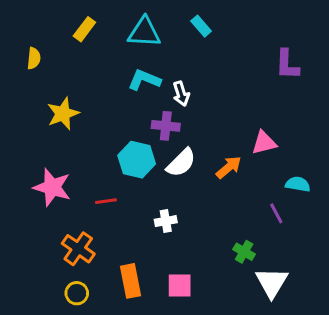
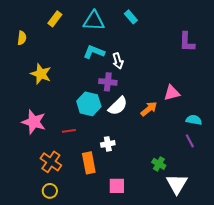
yellow star: (63, 114) -> (41, 74), turned -30
purple line: (276, 213) -> (190, 141), moved
orange rectangle: (130, 281) -> (89, 163), moved

